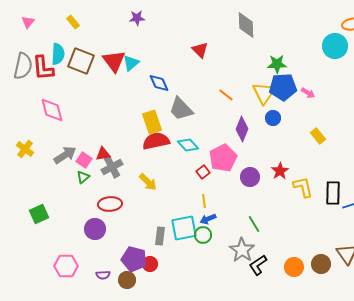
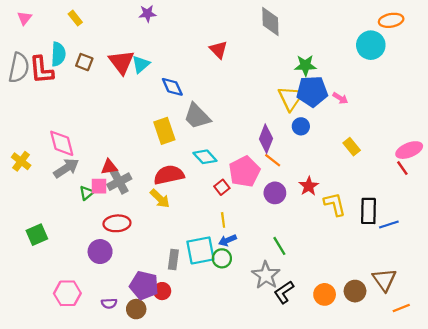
brown square: (81, 61) -> (84, 62), size x0.6
orange line: (226, 95) -> (273, 160), moved
pink diamond: (52, 110) -> (62, 143), moved
red semicircle: (156, 141) -> (169, 175), moved
pink square: (84, 160) -> (99, 186), moved, turned -35

